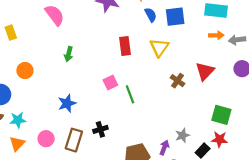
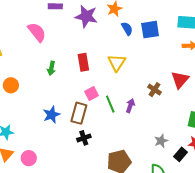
red rectangle: (125, 46) -> (83, 62), moved
yellow triangle: (159, 47) -> (117, 63), moved
pink circle: (46, 139) -> (29, 158), moved
brown rectangle: (74, 140) -> (79, 113), moved
purple arrow: (164, 147) -> (130, 106), moved

